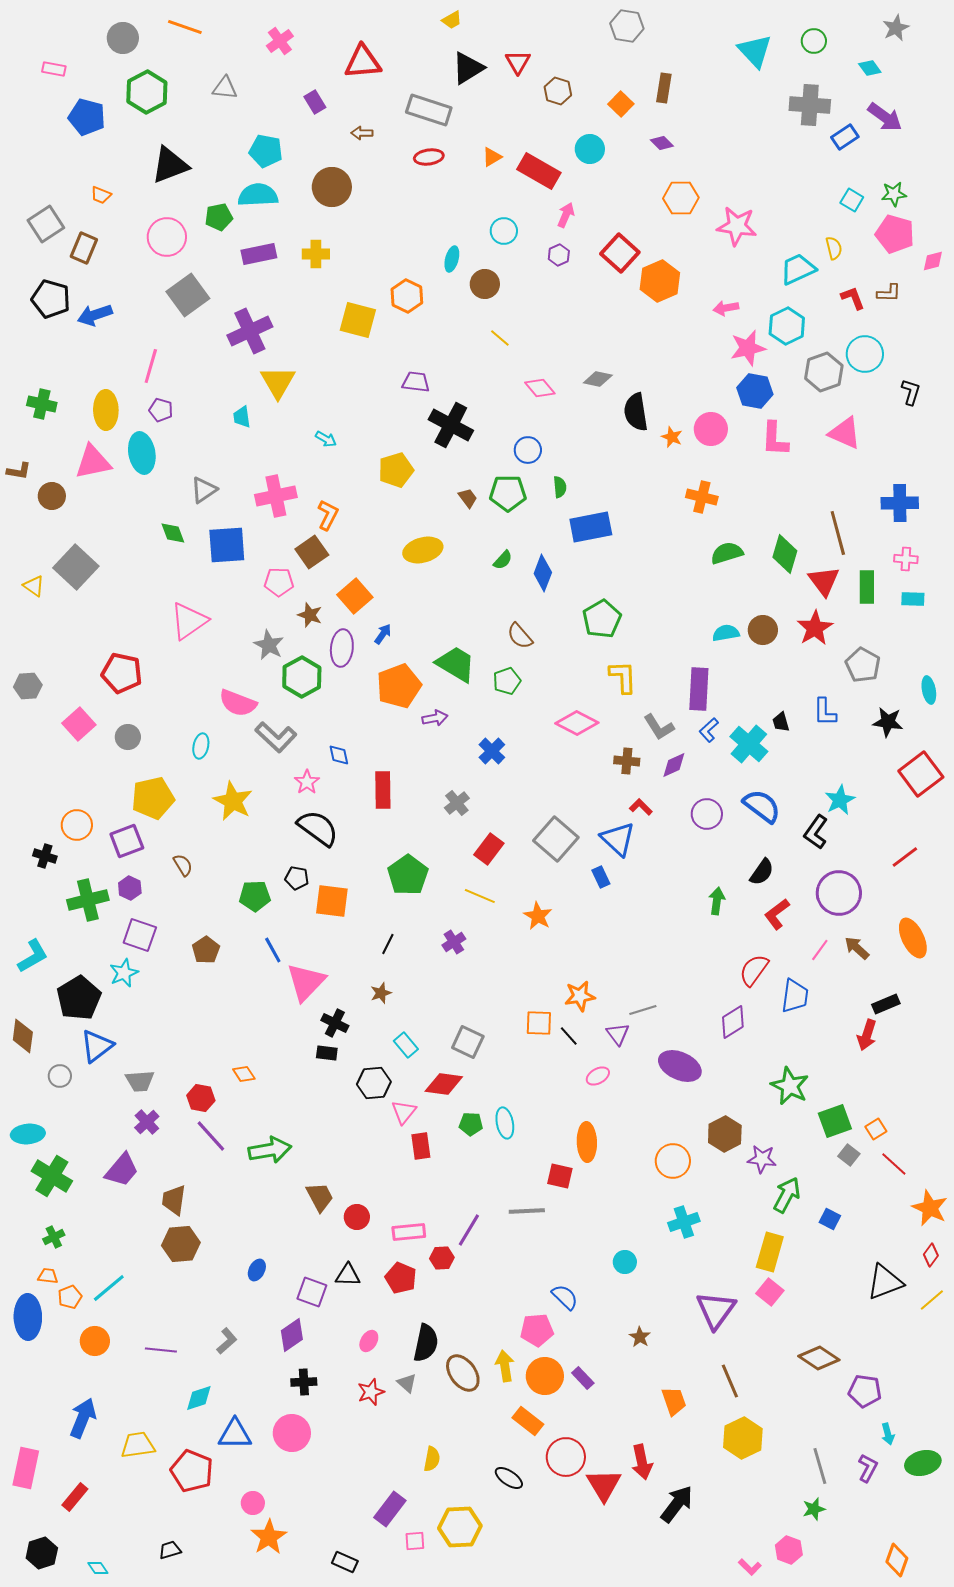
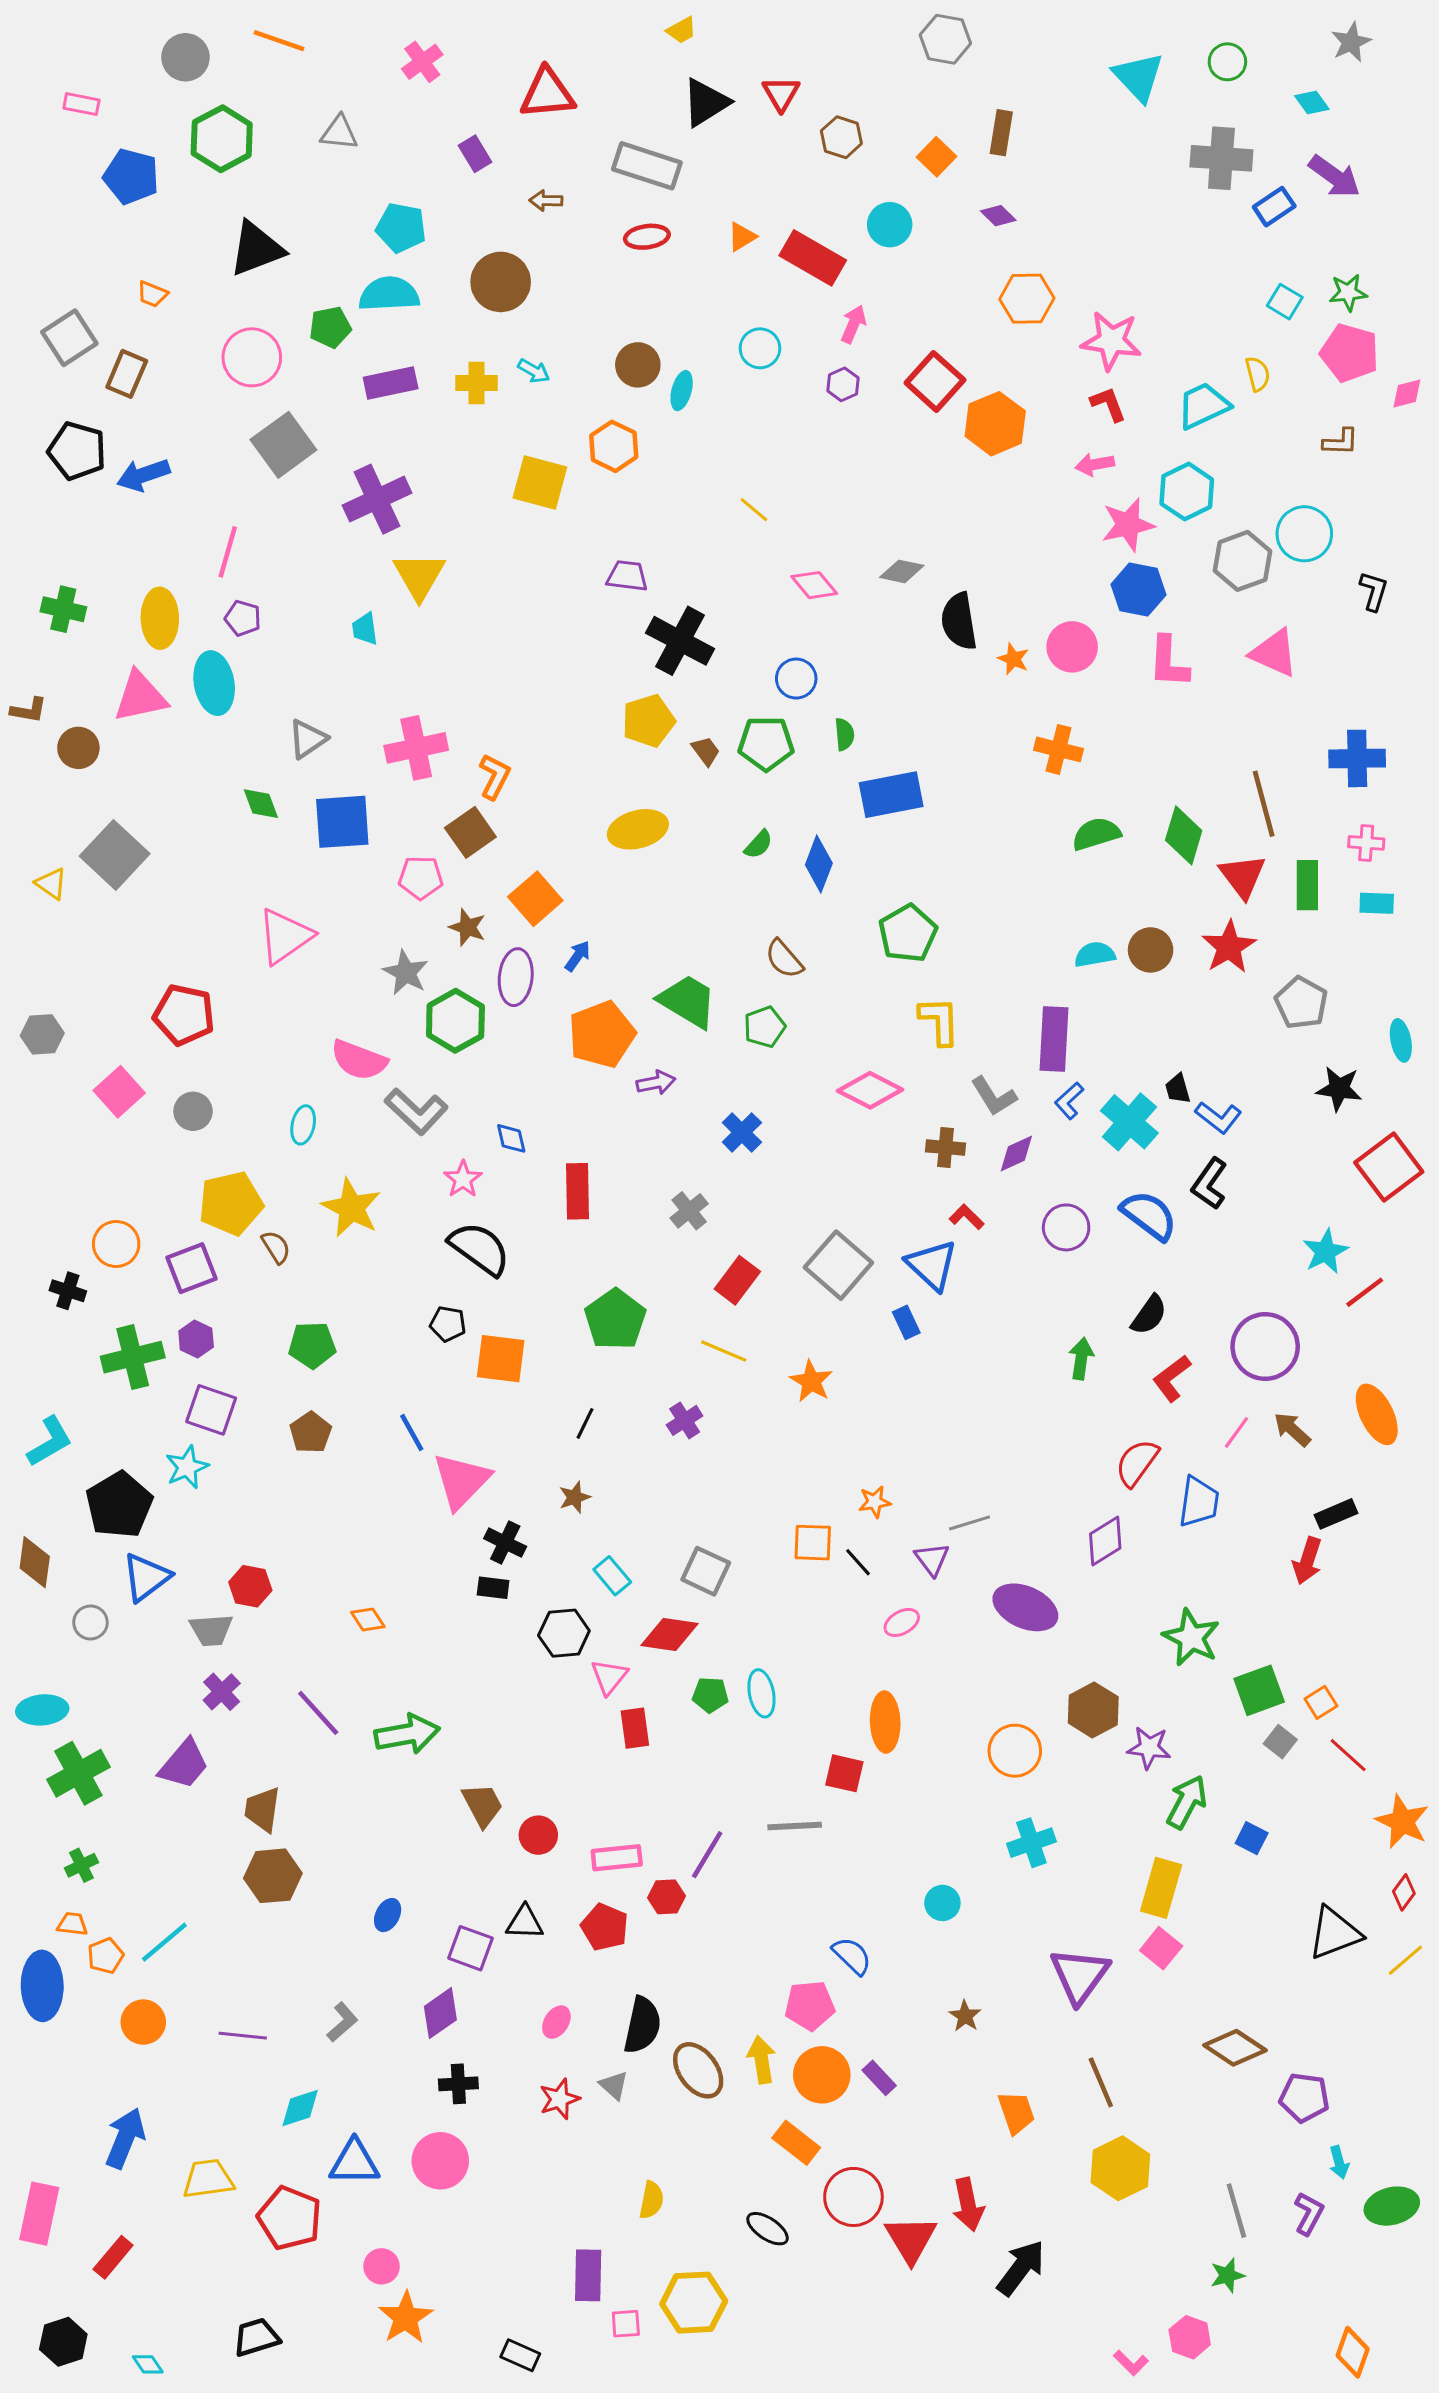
brown circle: (485, 284) -> (638, 365), moved
red L-shape: (853, 298) -> (1108, 404), moved
cyan arrow: (326, 439) -> (534, 371), moved
yellow pentagon: (396, 470) -> (648, 721), moved
blue L-shape: (825, 712) -> (1218, 1117), moved, turned -52
cyan star: (840, 800) -> (1325, 1252), moved
black L-shape: (816, 832) -> (1209, 1184), moved
brown semicircle: (183, 865) -> (276, 1247), moved
green pentagon: (255, 896) -> (312, 1345), moved
orange star: (580, 996) -> (875, 1502), size x0.7
red hexagon: (201, 1098) -> (250, 1586), moved
green cross: (52, 1176) -> (78, 1773), turned 30
purple rectangle: (390, 1509) -> (588, 2275), turned -36
black trapezoid: (170, 1550) -> (256, 2337), size x1.4

